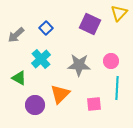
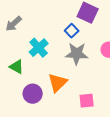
blue square: (46, 28) -> (72, 31), moved
pink square: (94, 104) -> (87, 101), moved

